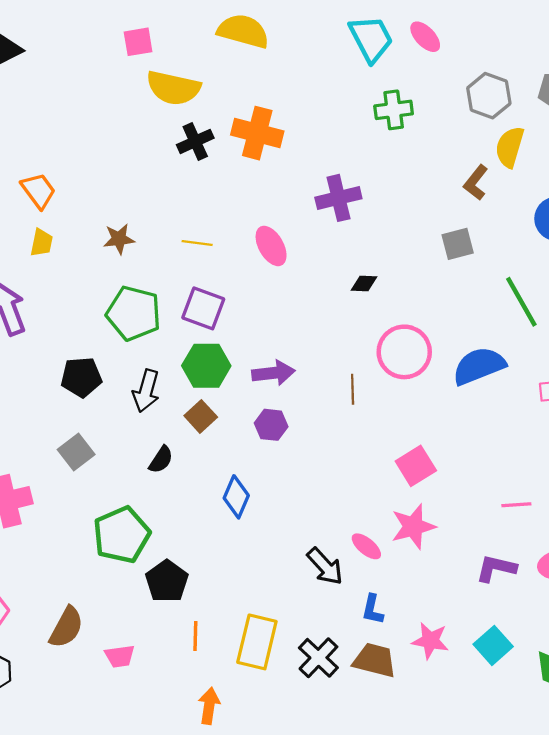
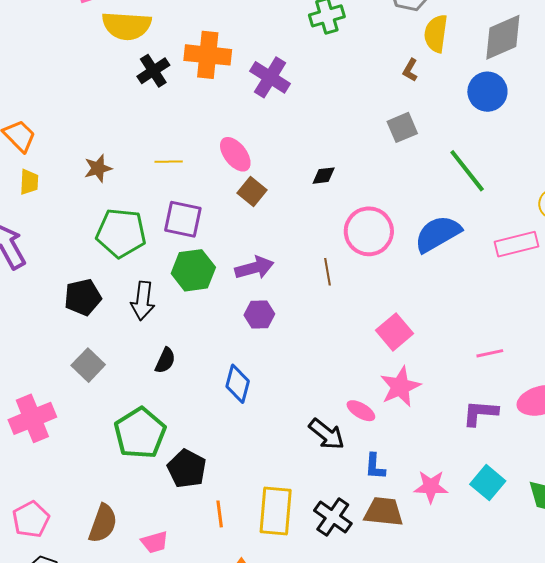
brown L-shape: (476, 183) -> (410, 70), size x0.7
purple cross: (338, 198) -> (270, 77), moved, turned -36
brown square: (201, 416) -> (252, 191), moved

